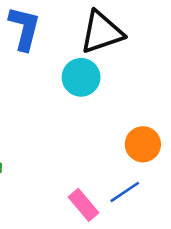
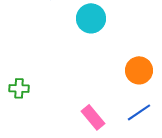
blue line: (125, 192) -> (139, 112), moved

